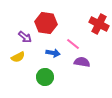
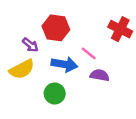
blue arrow: (53, 53) -> (64, 64), size x1.5
yellow semicircle: (18, 57) -> (22, 69), size x1.5

